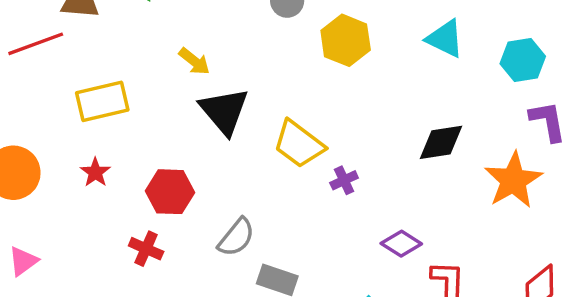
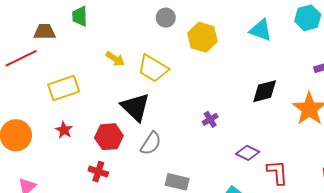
cyan hexagon: (523, 60) -> (308, 18), moved
black triangle: (224, 111) -> (135, 107), moved
yellow trapezoid: (299, 144) -> (153, 68), moved
gray semicircle: (236, 237) -> (151, 143), moved

